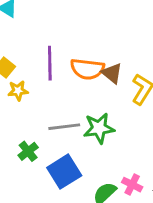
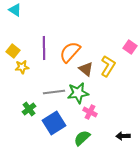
orange semicircle: (87, 69) -> (70, 52), turned 125
brown triangle: (112, 73) -> (86, 69), moved
pink cross: (132, 185) -> (90, 112), moved

